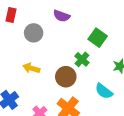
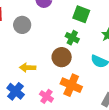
yellow arrow: (31, 68) -> (28, 68), moved

